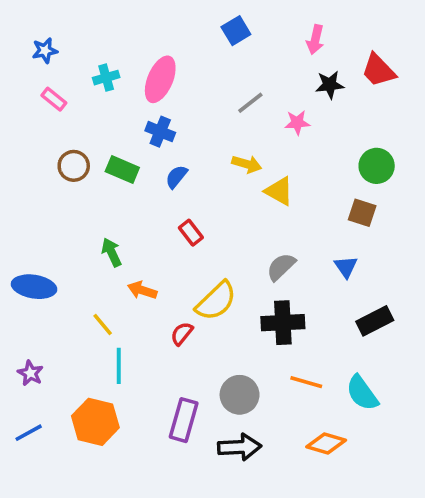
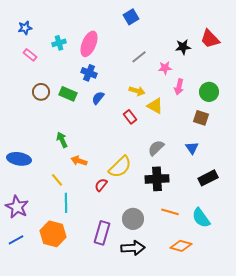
pink arrow: (315, 40) -> (179, 87), moved
red rectangle: (191, 233) -> (130, 117), moved
purple star: (30, 373) -> (17, 207), size x1.6

